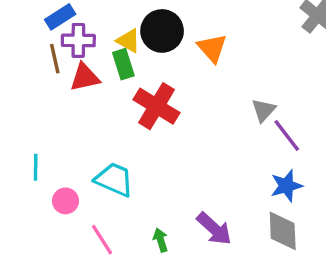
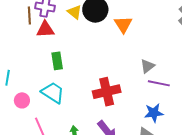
green rectangle: (123, 64) -> (57, 61), moved
red cross: (156, 106) -> (107, 92), moved, turned 36
purple line: (287, 136) -> (159, 83), turned -50

